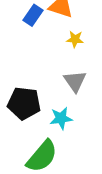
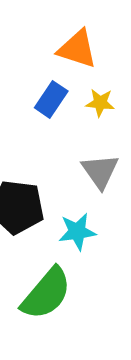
blue rectangle: (33, 15) -> (51, 99), moved

